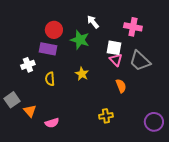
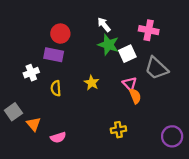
green star: (80, 40) -> (108, 45), moved
white square: (114, 48) -> (127, 54), turned -35
pink triangle: (116, 60) -> (130, 84), moved

